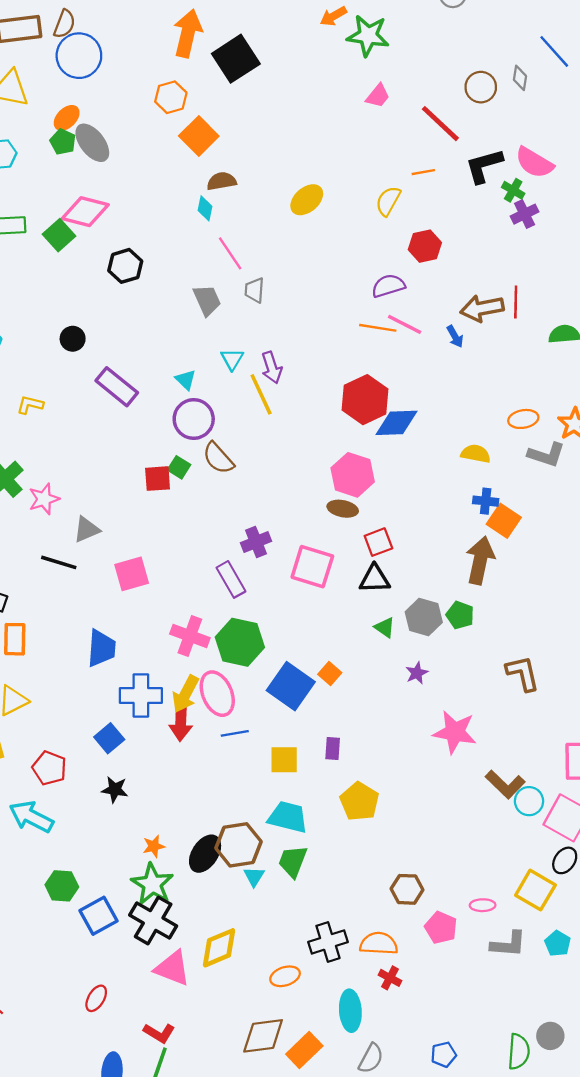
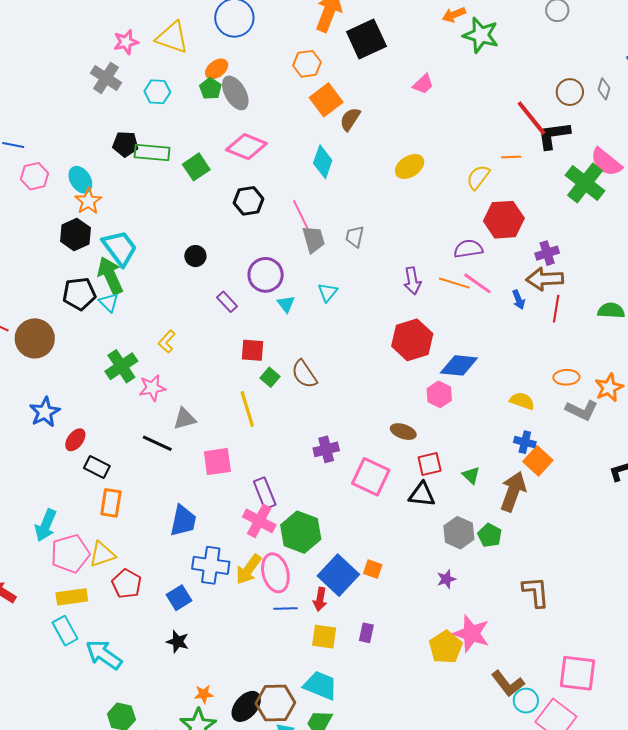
pink trapezoid: (378, 96) -> (423, 84), moved
black L-shape: (484, 166) -> (553, 135), moved
brown semicircle: (222, 181) -> (350, 119), moved, turned -55
green cross: (513, 190) -> (585, 183), size x2.0
cyan diamond: (205, 208) -> (323, 162), size x1.5
pink diamond: (85, 212) -> (246, 147), moved
purple cross: (525, 214) -> (547, 253), moved
red hexagon: (425, 246) -> (504, 220), size x1.4
pink line: (230, 253) -> (301, 215), moved
red line: (516, 302) -> (556, 309), moved
purple arrow: (272, 368) -> (412, 281), moved
purple rectangle: (117, 387) -> (227, 302), size x0.6
yellow line: (261, 394) -> (247, 409), moved
red hexagon: (365, 400) -> (412, 340), moved
yellow L-shape: (30, 405) -> (167, 342), moved, turned -70
purple circle: (194, 419) -> (266, 275), moved
pink hexagon: (353, 475) -> (439, 394), moved, size x0.7
red square: (158, 479) -> (252, 350), moved
purple rectangle: (231, 579) -> (265, 493), moved
green triangle: (385, 627) -> (471, 475), moved
orange square: (330, 673) -> (373, 569), turned -30
red arrow: (181, 721) -> (320, 599), moved, size x0.7
red pentagon: (49, 768) -> (127, 584), moved
yellow pentagon: (360, 802) -> (446, 647), moved

